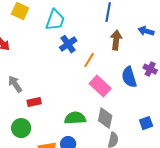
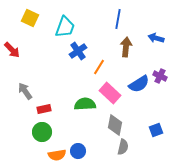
blue semicircle: (129, 77) -> (139, 84), turned -105
green semicircle: (75, 118) -> (85, 104), moved
green circle: (21, 128) -> (42, 132), moved

